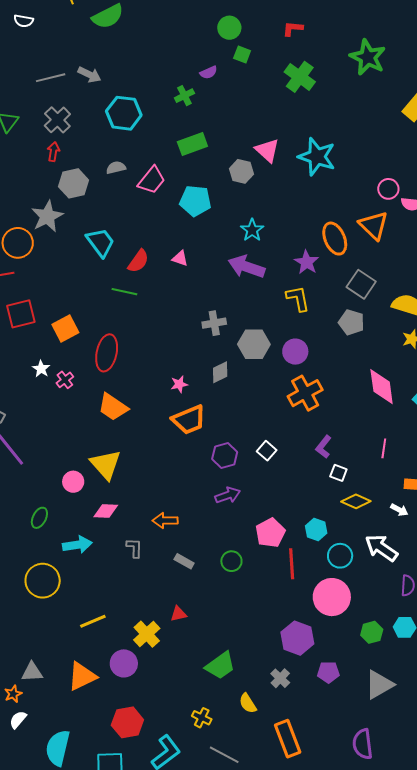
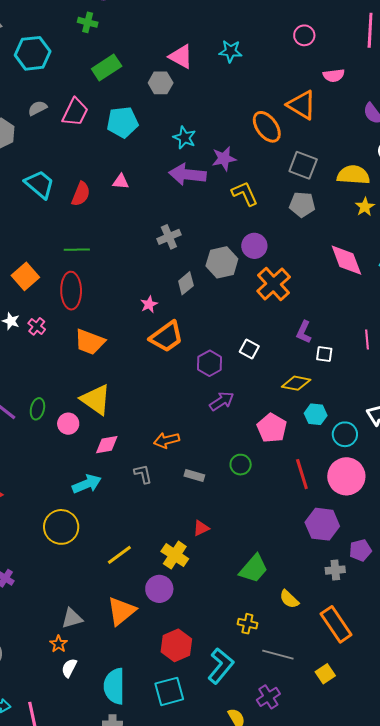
green cross: (184, 96) -> (88, 22), turned -36
cyan star: (317, 157) -> (231, 51), size x0.6
pink circle: (388, 189) -> (304, 35), moved
purple star: (307, 262) -> (224, 159), moved, turned -30
green line: (124, 292) -> (77, 250), moved
gray hexagon: (254, 344) -> (222, 262), moved
pink line: (384, 448) -> (367, 339), moved
yellow diamond: (356, 501) -> (296, 383), moved
green ellipse: (39, 518) -> (37, 409), moved
red line: (292, 564) -> (302, 474), moved
gray cross: (280, 678) -> (335, 570), moved, turned -36

